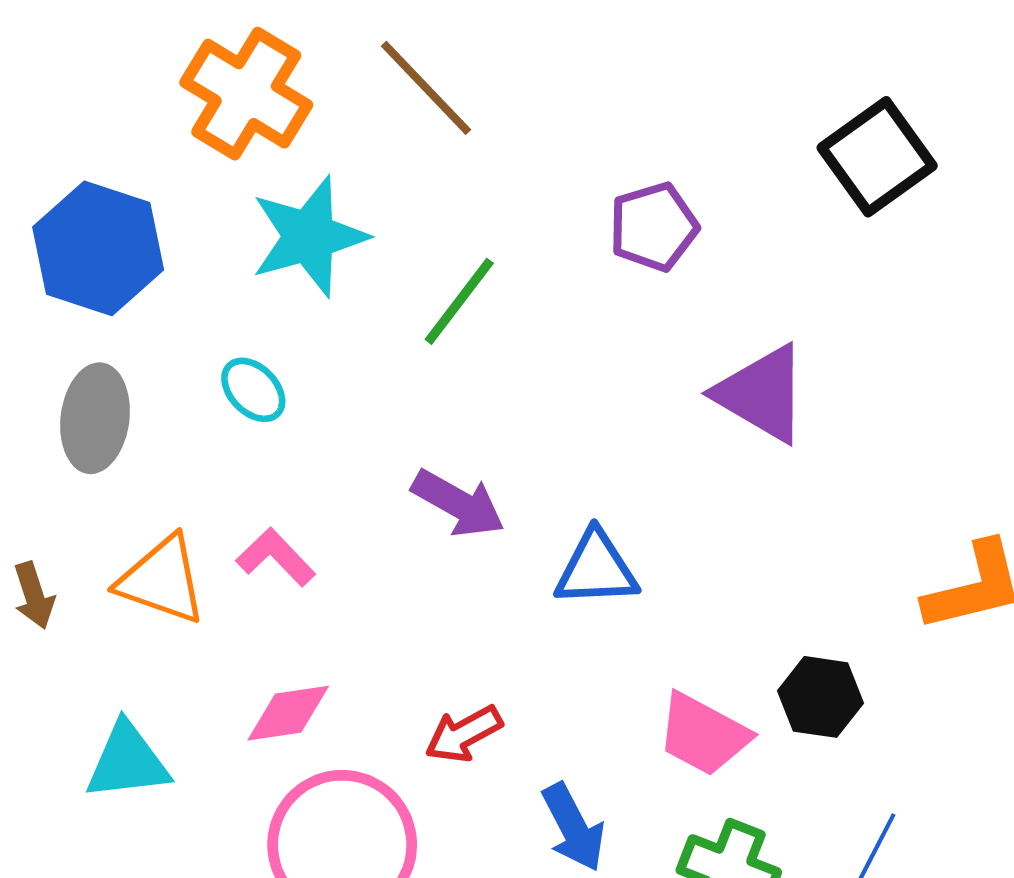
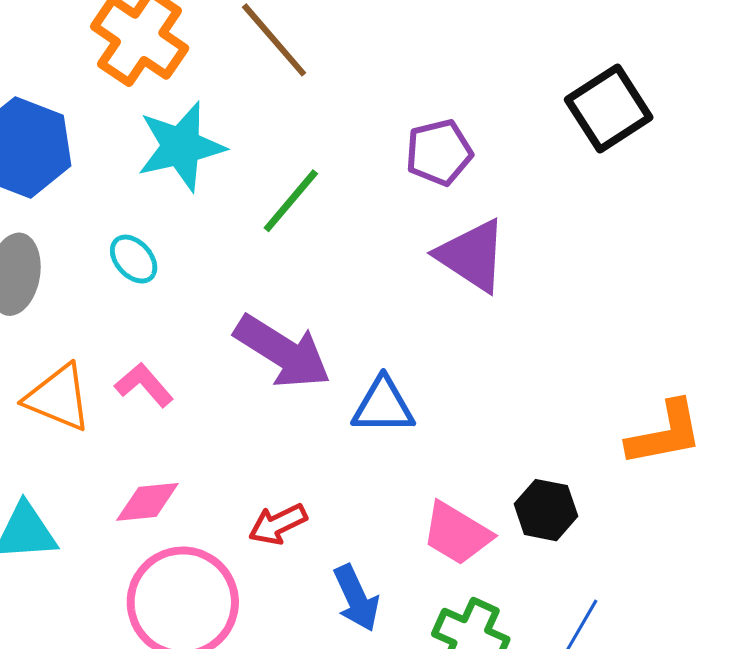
purple triangle: (762, 394) -> (472, 256), moved
purple arrow: (458, 503) -> (282, 352), size x1.4

